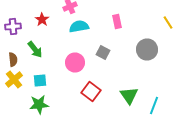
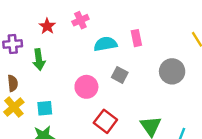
red star: (42, 20) -> (47, 26), moved
cyan semicircle: (79, 26) -> (105, 44), moved
green arrow: (35, 50) -> (39, 59), moved, turned 30

